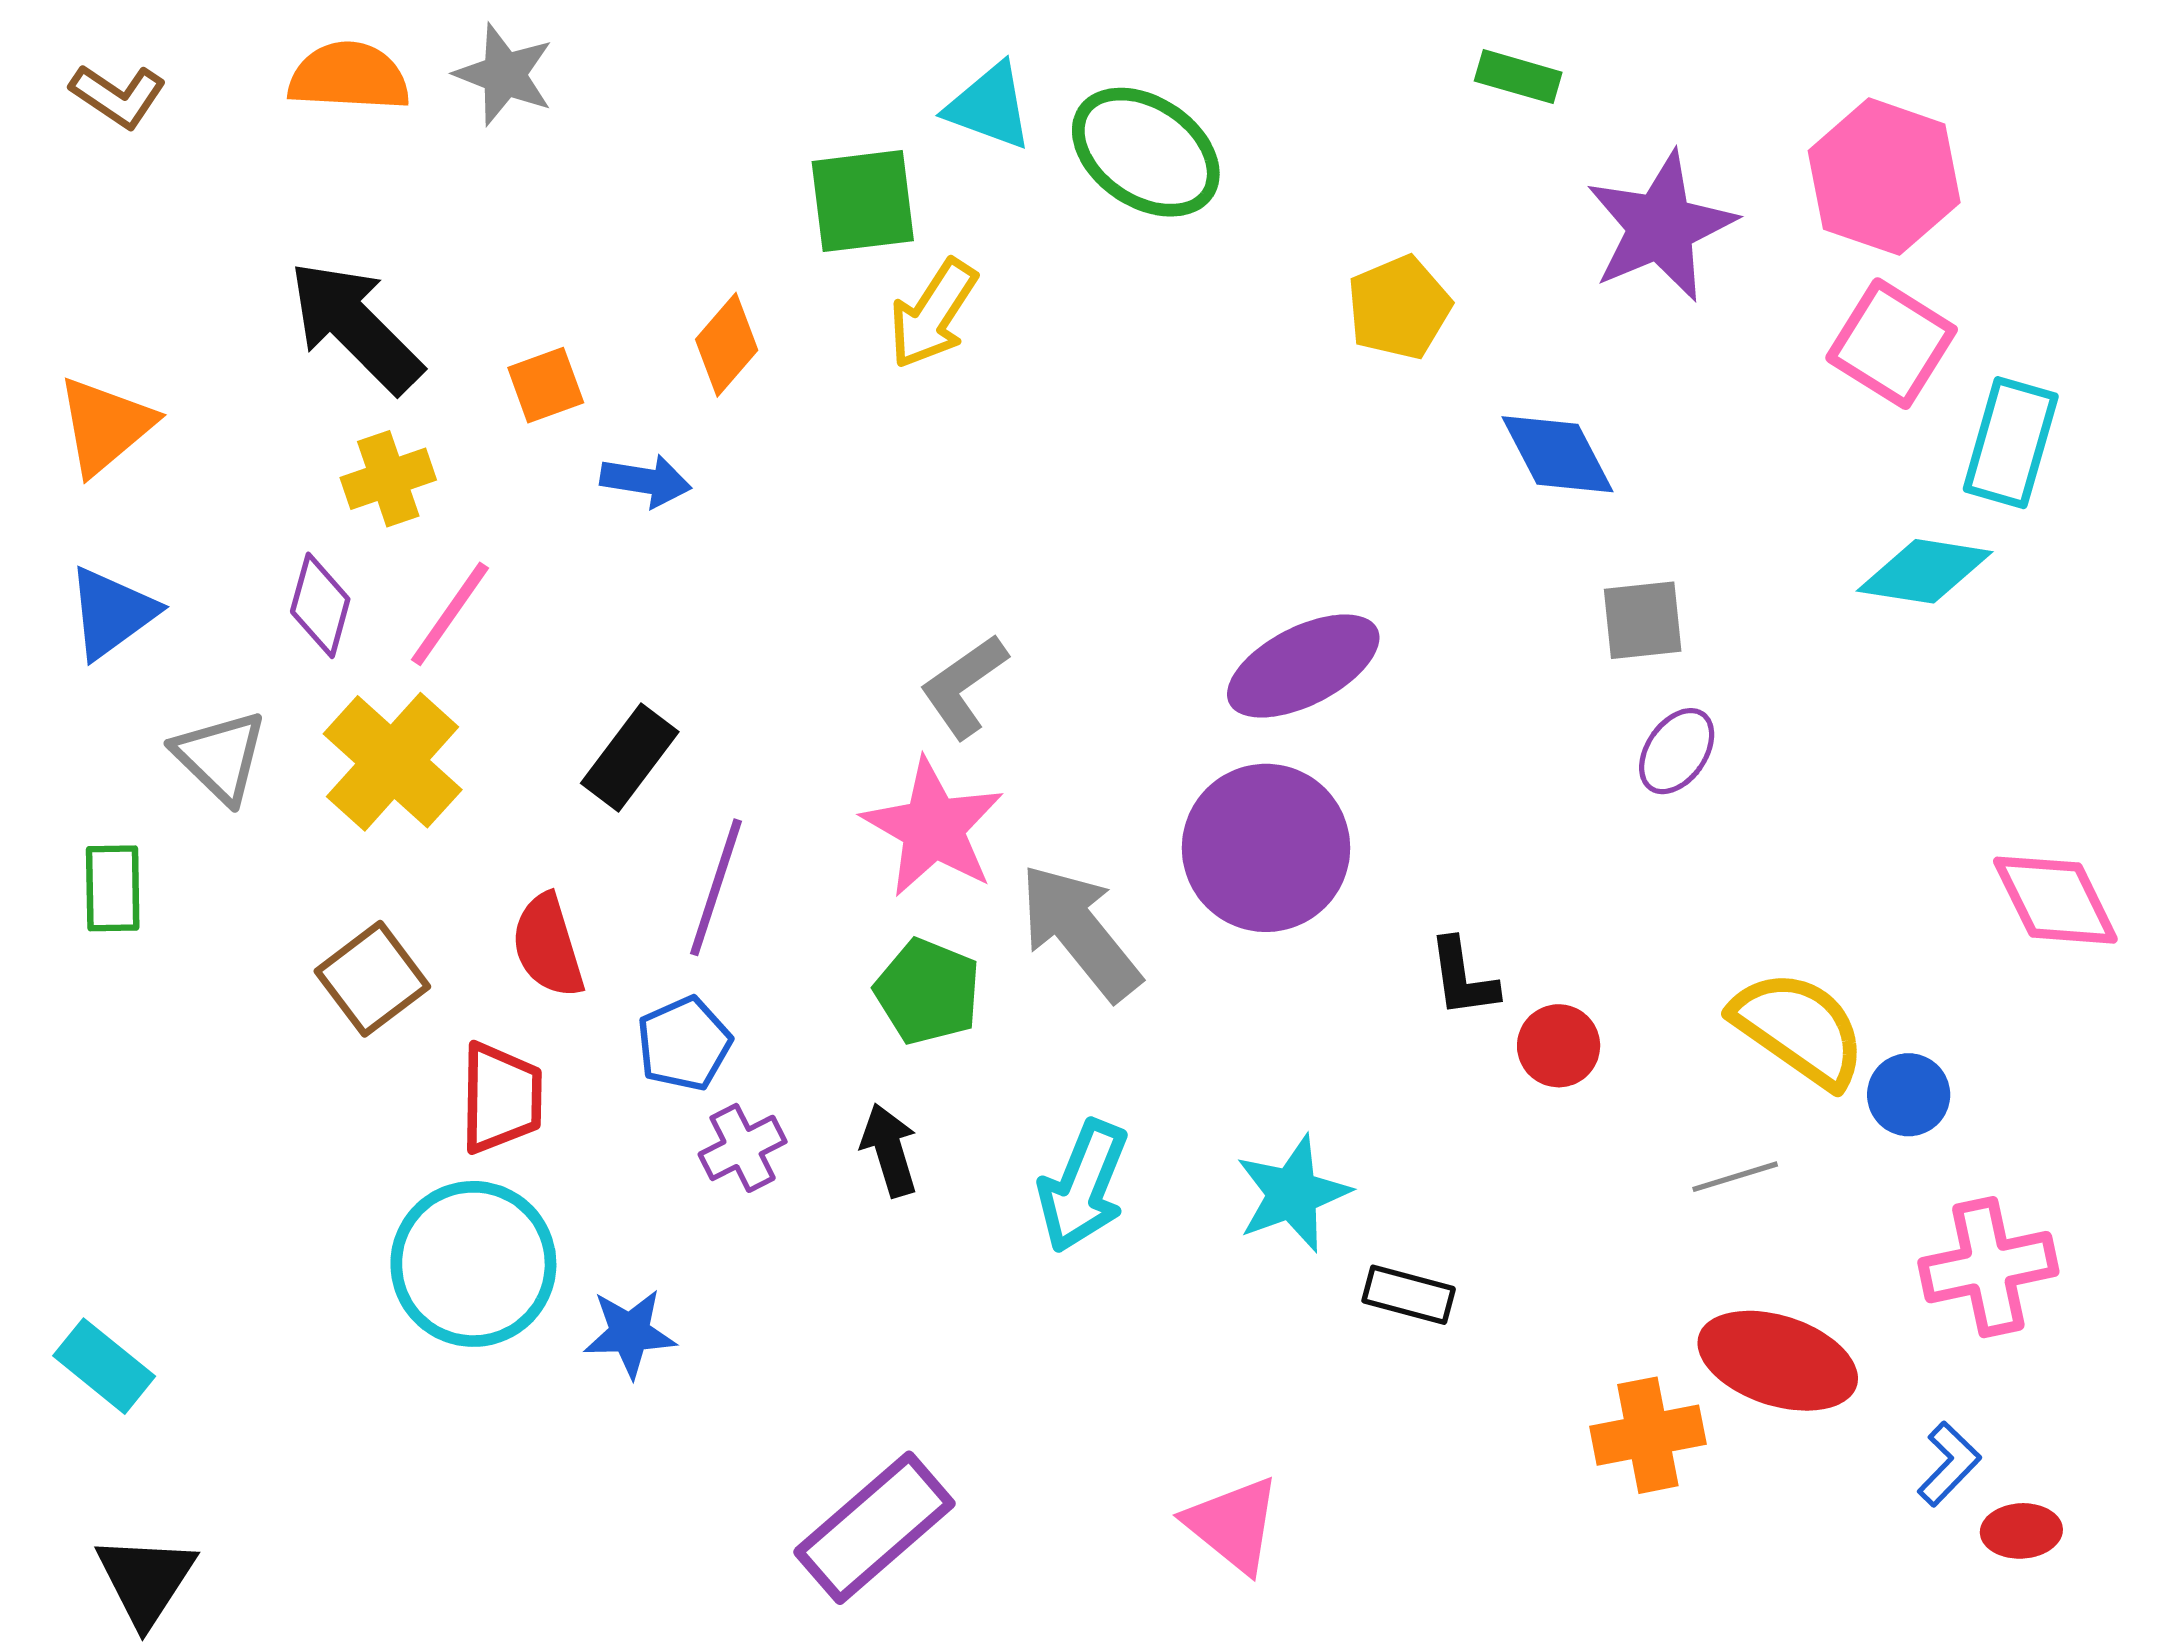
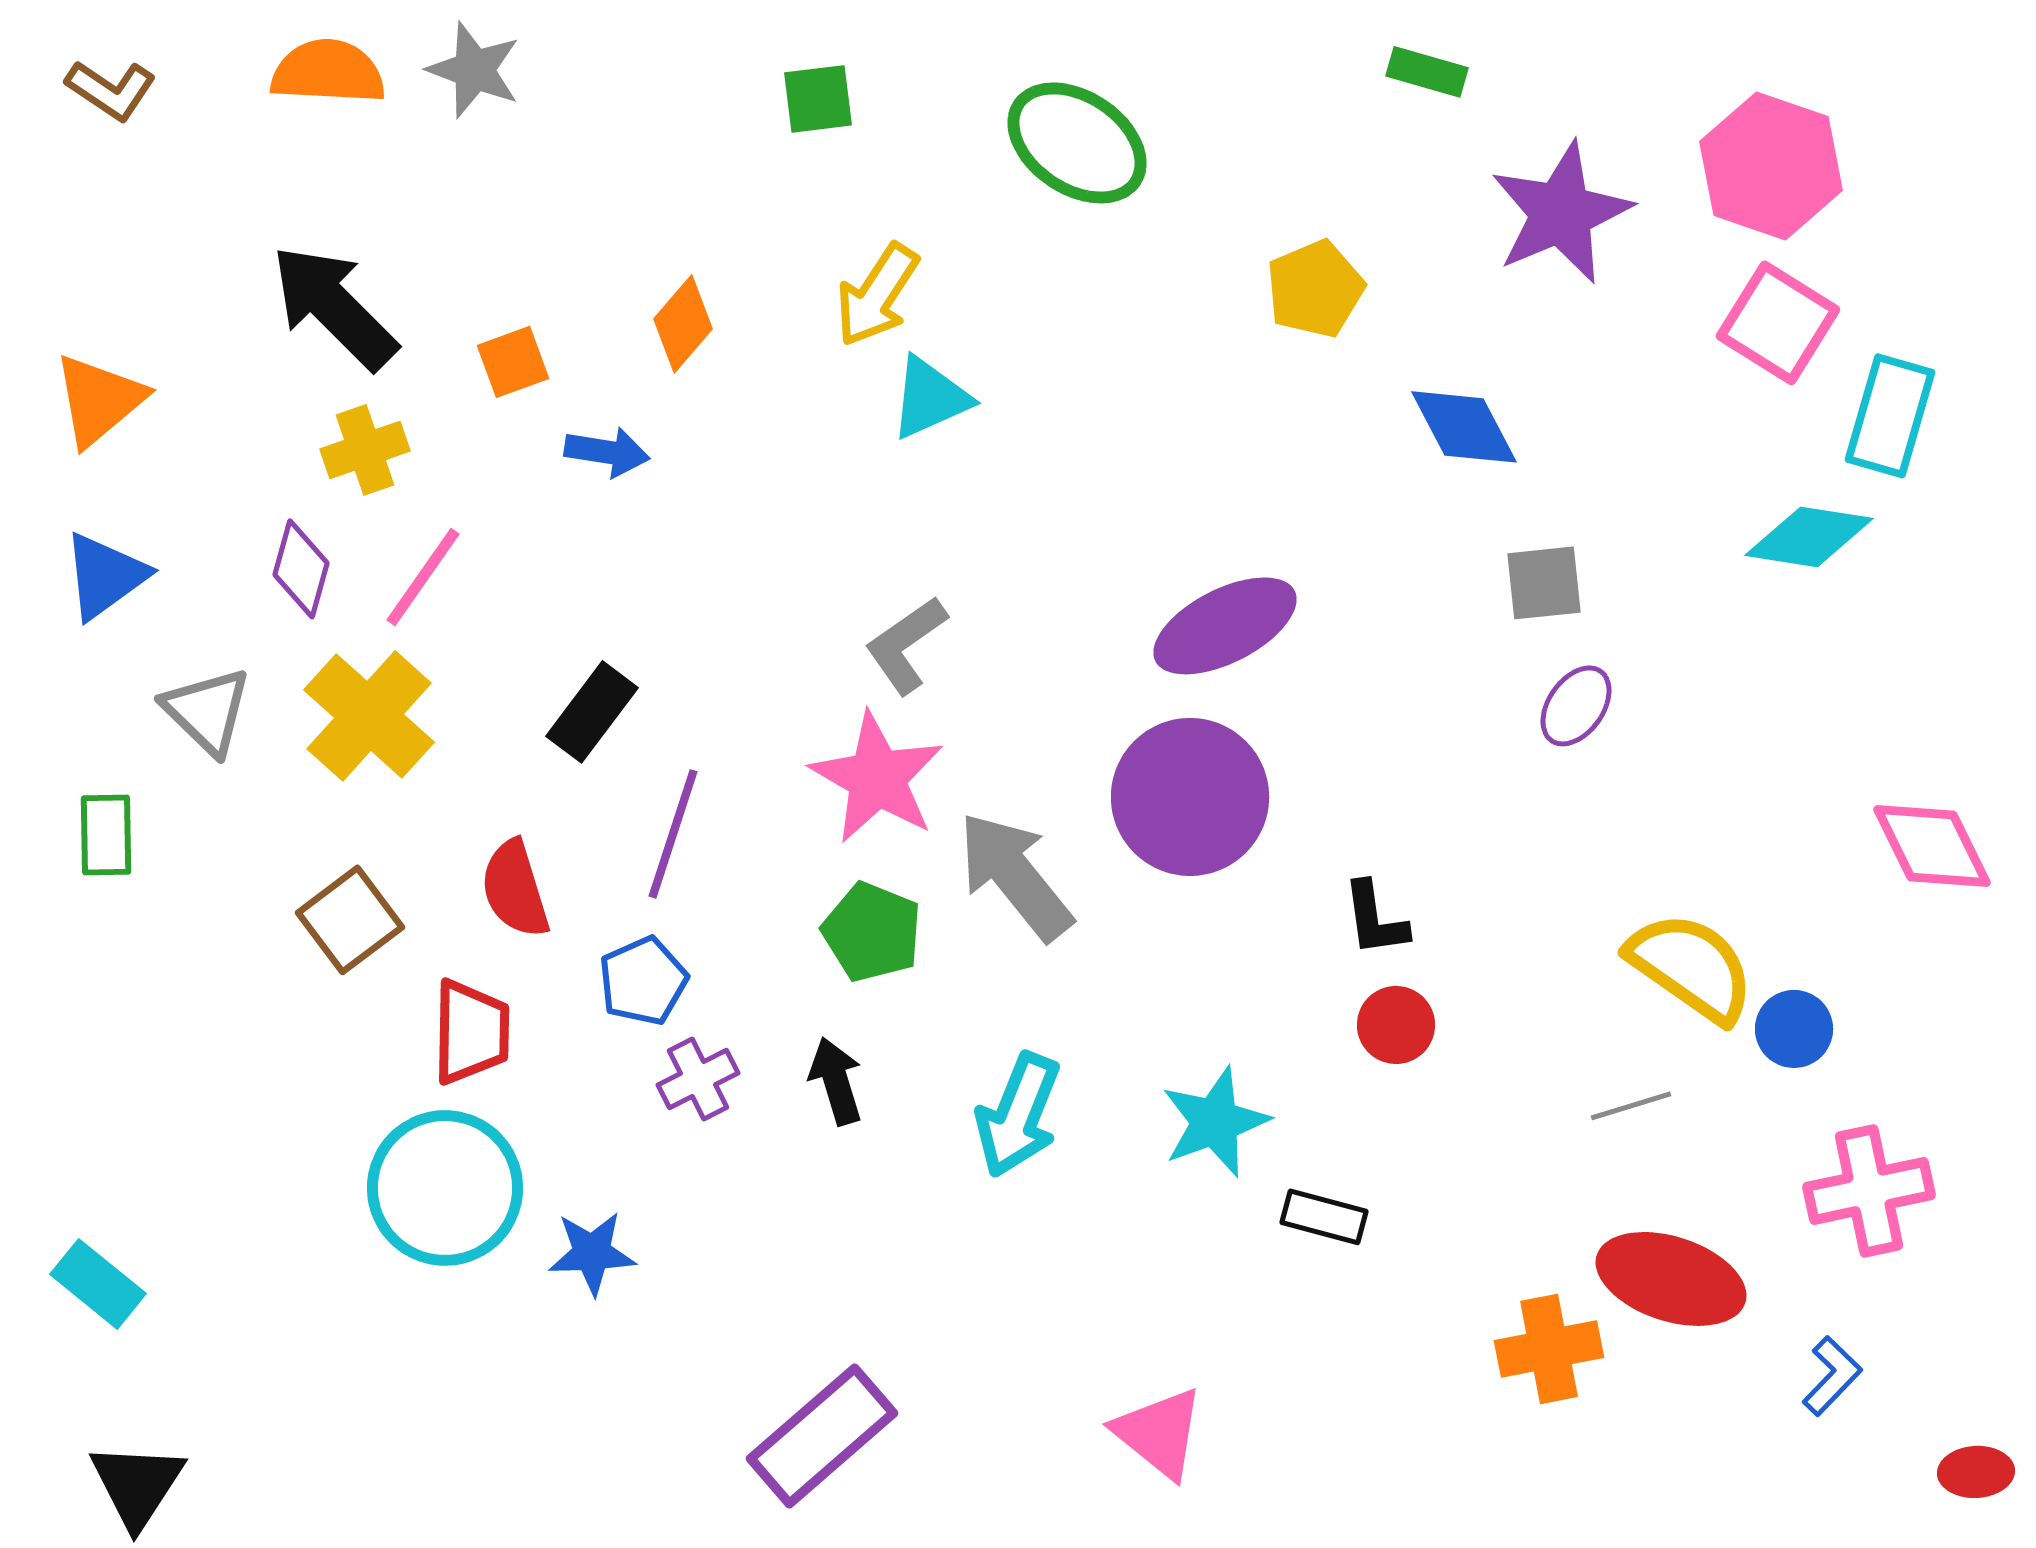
cyan triangle: (989, 106) -> (930, 398), moved, turned -44
green square: (863, 201) -> (818, 99), moved, size x0.7
red circle: (1559, 1046) -> (1396, 1025), moved
red ellipse: (2021, 1531) -> (1976, 1472), moved

